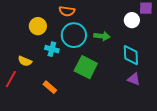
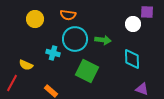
yellow circle: (38, 26) -> (35, 19), moved
purple triangle: (134, 79) -> (142, 89), moved

